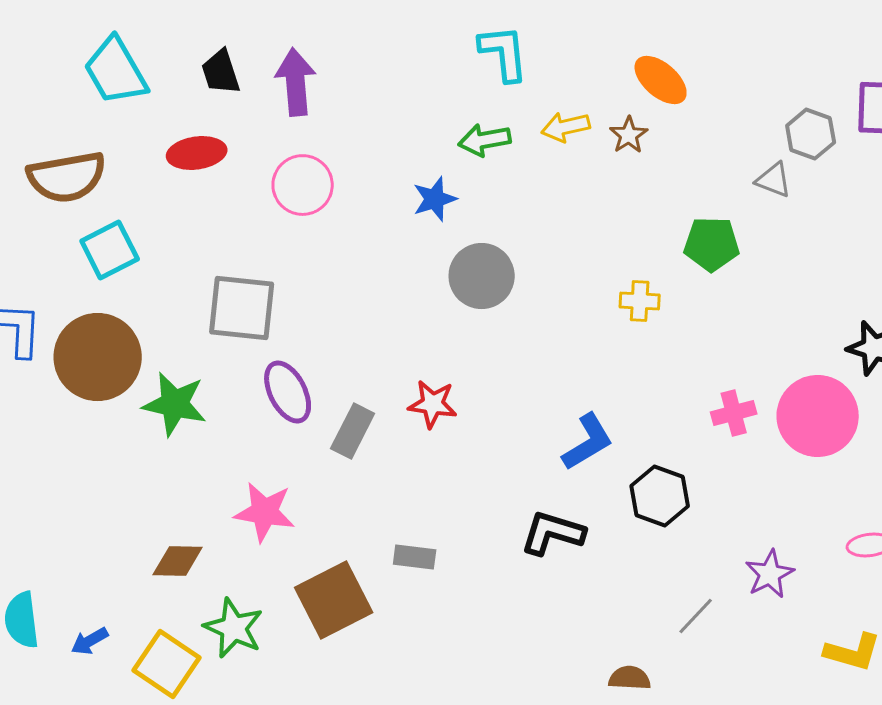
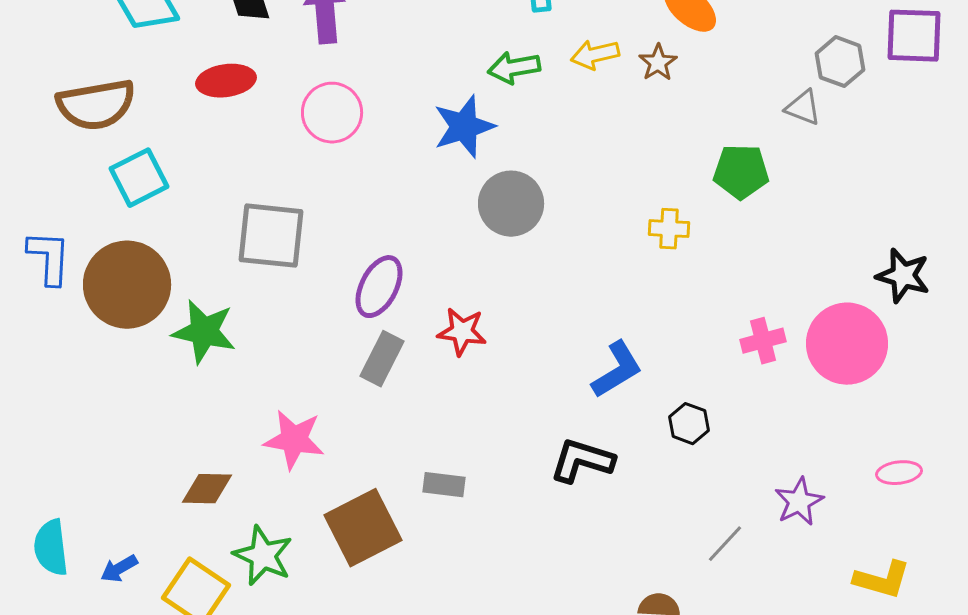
blue star: (435, 199) -> (464, 127), size x1.4
purple ellipse: (288, 392) -> (379, 287), moved, turned 54
black hexagon: (660, 496) -> (689, 424), size x0.7

